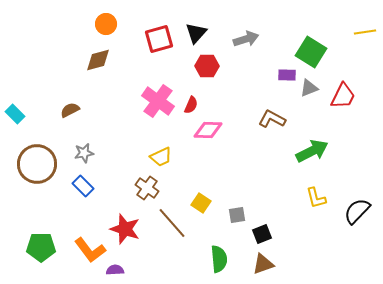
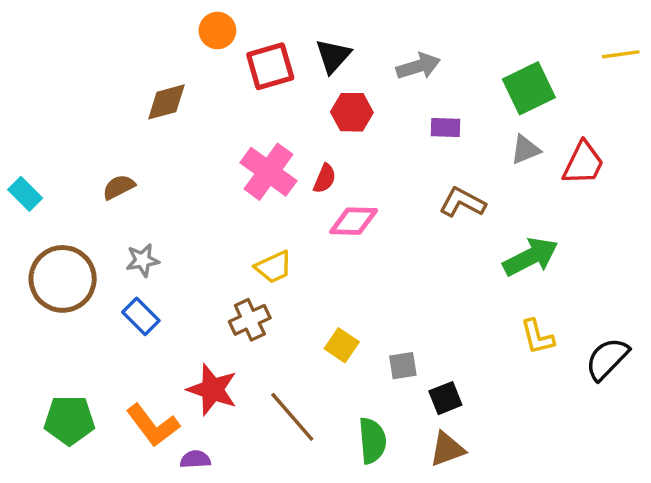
orange circle: (106, 24) -> (217, 30), moved
green square: (311, 52) -> (529, 88), turned 32
purple rectangle: (287, 75) -> (445, 127), moved
brown cross: (147, 188) -> (250, 320), turned 30
brown line: (172, 223) -> (292, 417), moved

